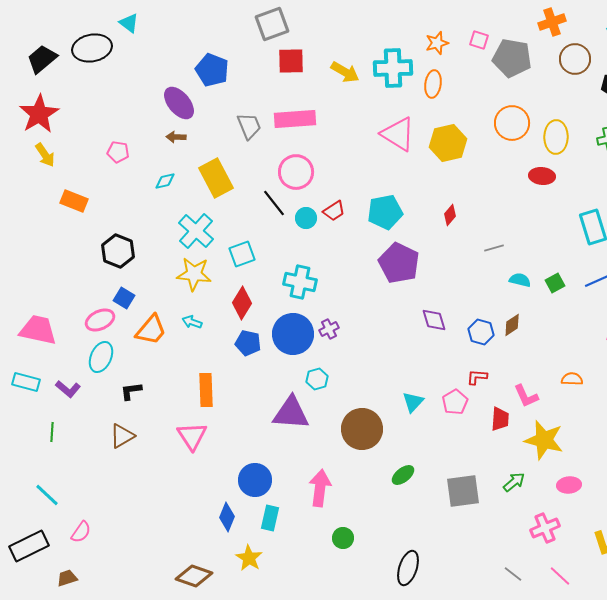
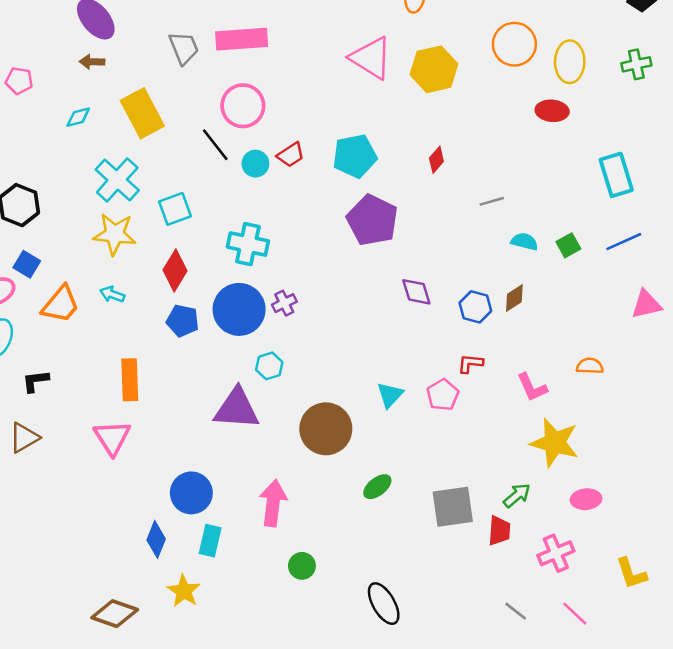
red trapezoid: (500, 419) -> (499, 531), moved
black ellipse: (408, 568) -> (384, 604), turned -48

